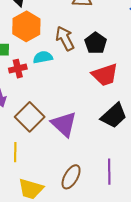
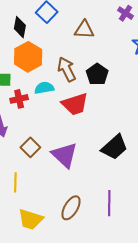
red trapezoid: (105, 75) -> (75, 104), moved
brown square: (30, 117) -> (30, 147), size x0.7

